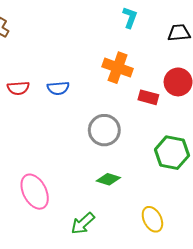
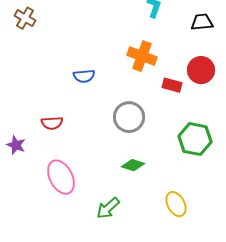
red semicircle: (18, 88) -> (52, 123), moved

